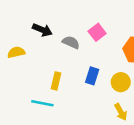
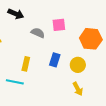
black arrow: (42, 30) -> (16, 14), moved
pink square: (97, 32) -> (59, 25), turned 32

